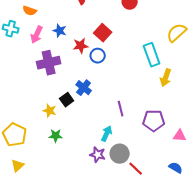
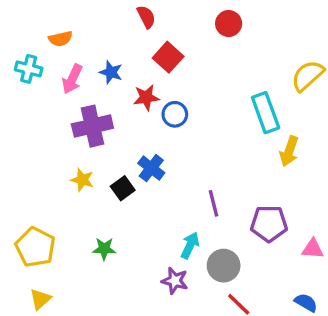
orange semicircle: (30, 11) -> (61, 39), turned -32
red square: (103, 33) -> (168, 57), moved
yellow star: (50, 111) -> (82, 180), moved
gray circle: (120, 154) -> (224, 266), moved

